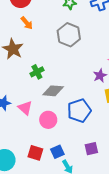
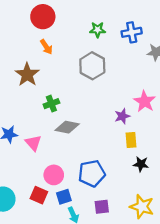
blue pentagon: (79, 111) -> (92, 173), moved
pink circle: (48, 120) -> (54, 175), moved
purple square: (91, 149) -> (102, 207), moved

